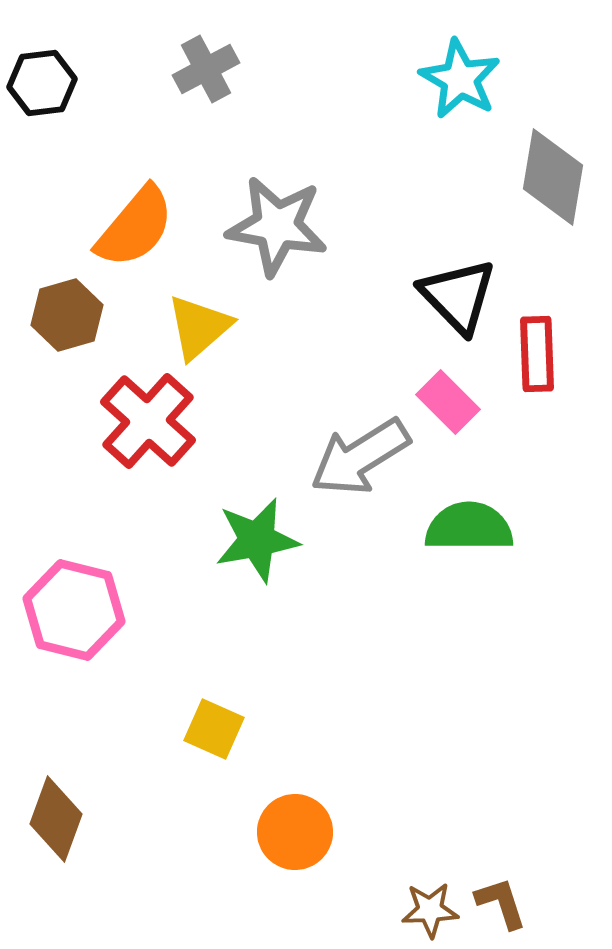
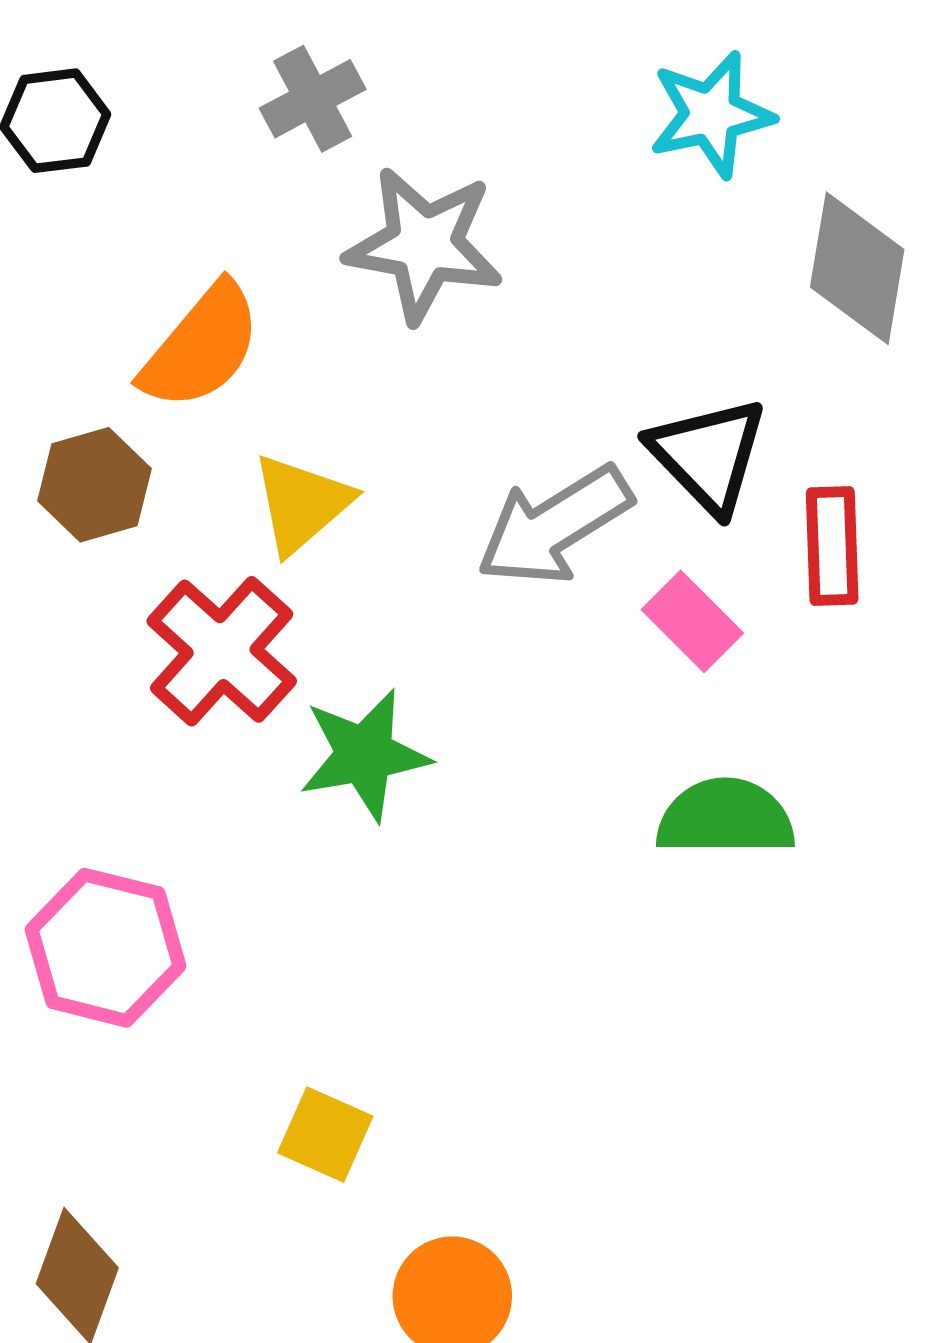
cyan star: (460, 79) -> (711, 114), turned 30
gray star: (277, 226) -> (424, 245), moved
gray arrow: (360, 457) -> (554, 526), moved
green star: (257, 540) -> (364, 755), moved

